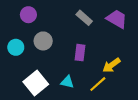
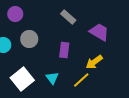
purple trapezoid: (117, 19) -> (99, 32), moved
cyan triangle: (67, 82) -> (52, 78), turned 40

